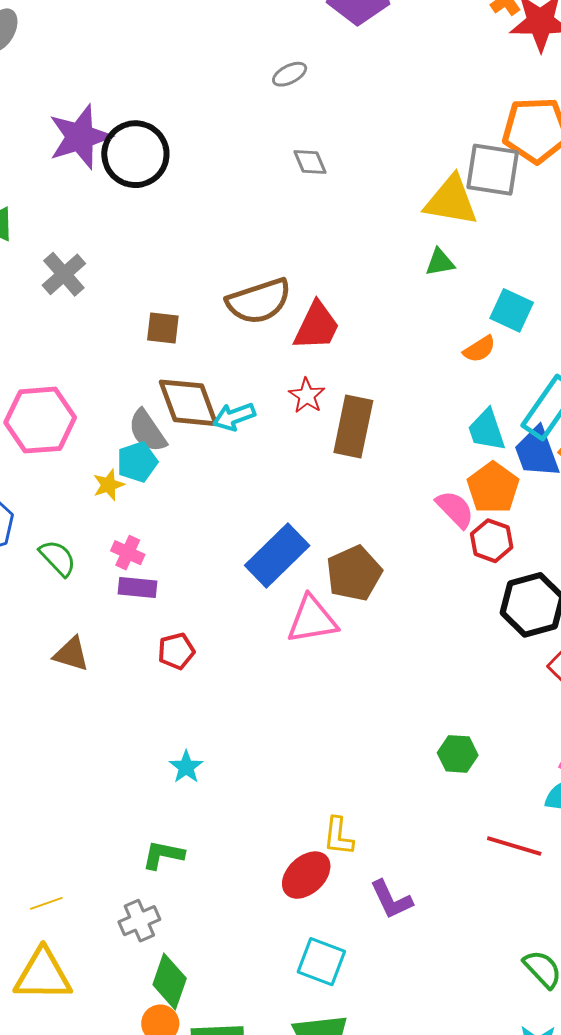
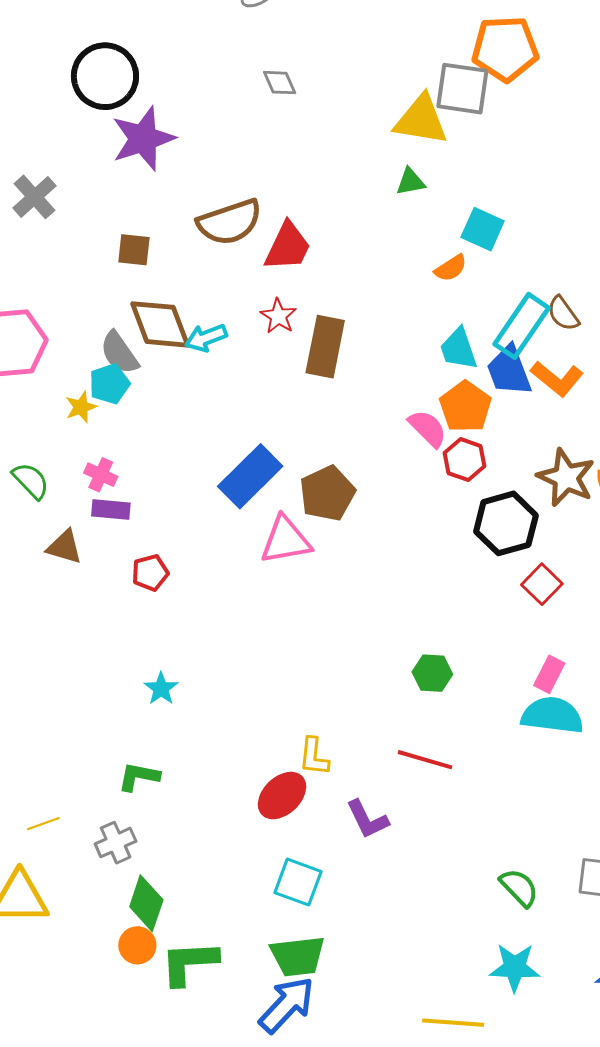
purple star: (80, 137) -> (143, 139), moved
brown triangle: (71, 654) -> (65, 547), moved
red line: (514, 846) -> (425, 760), moved
yellow line: (46, 903) -> (43, 824), moved

